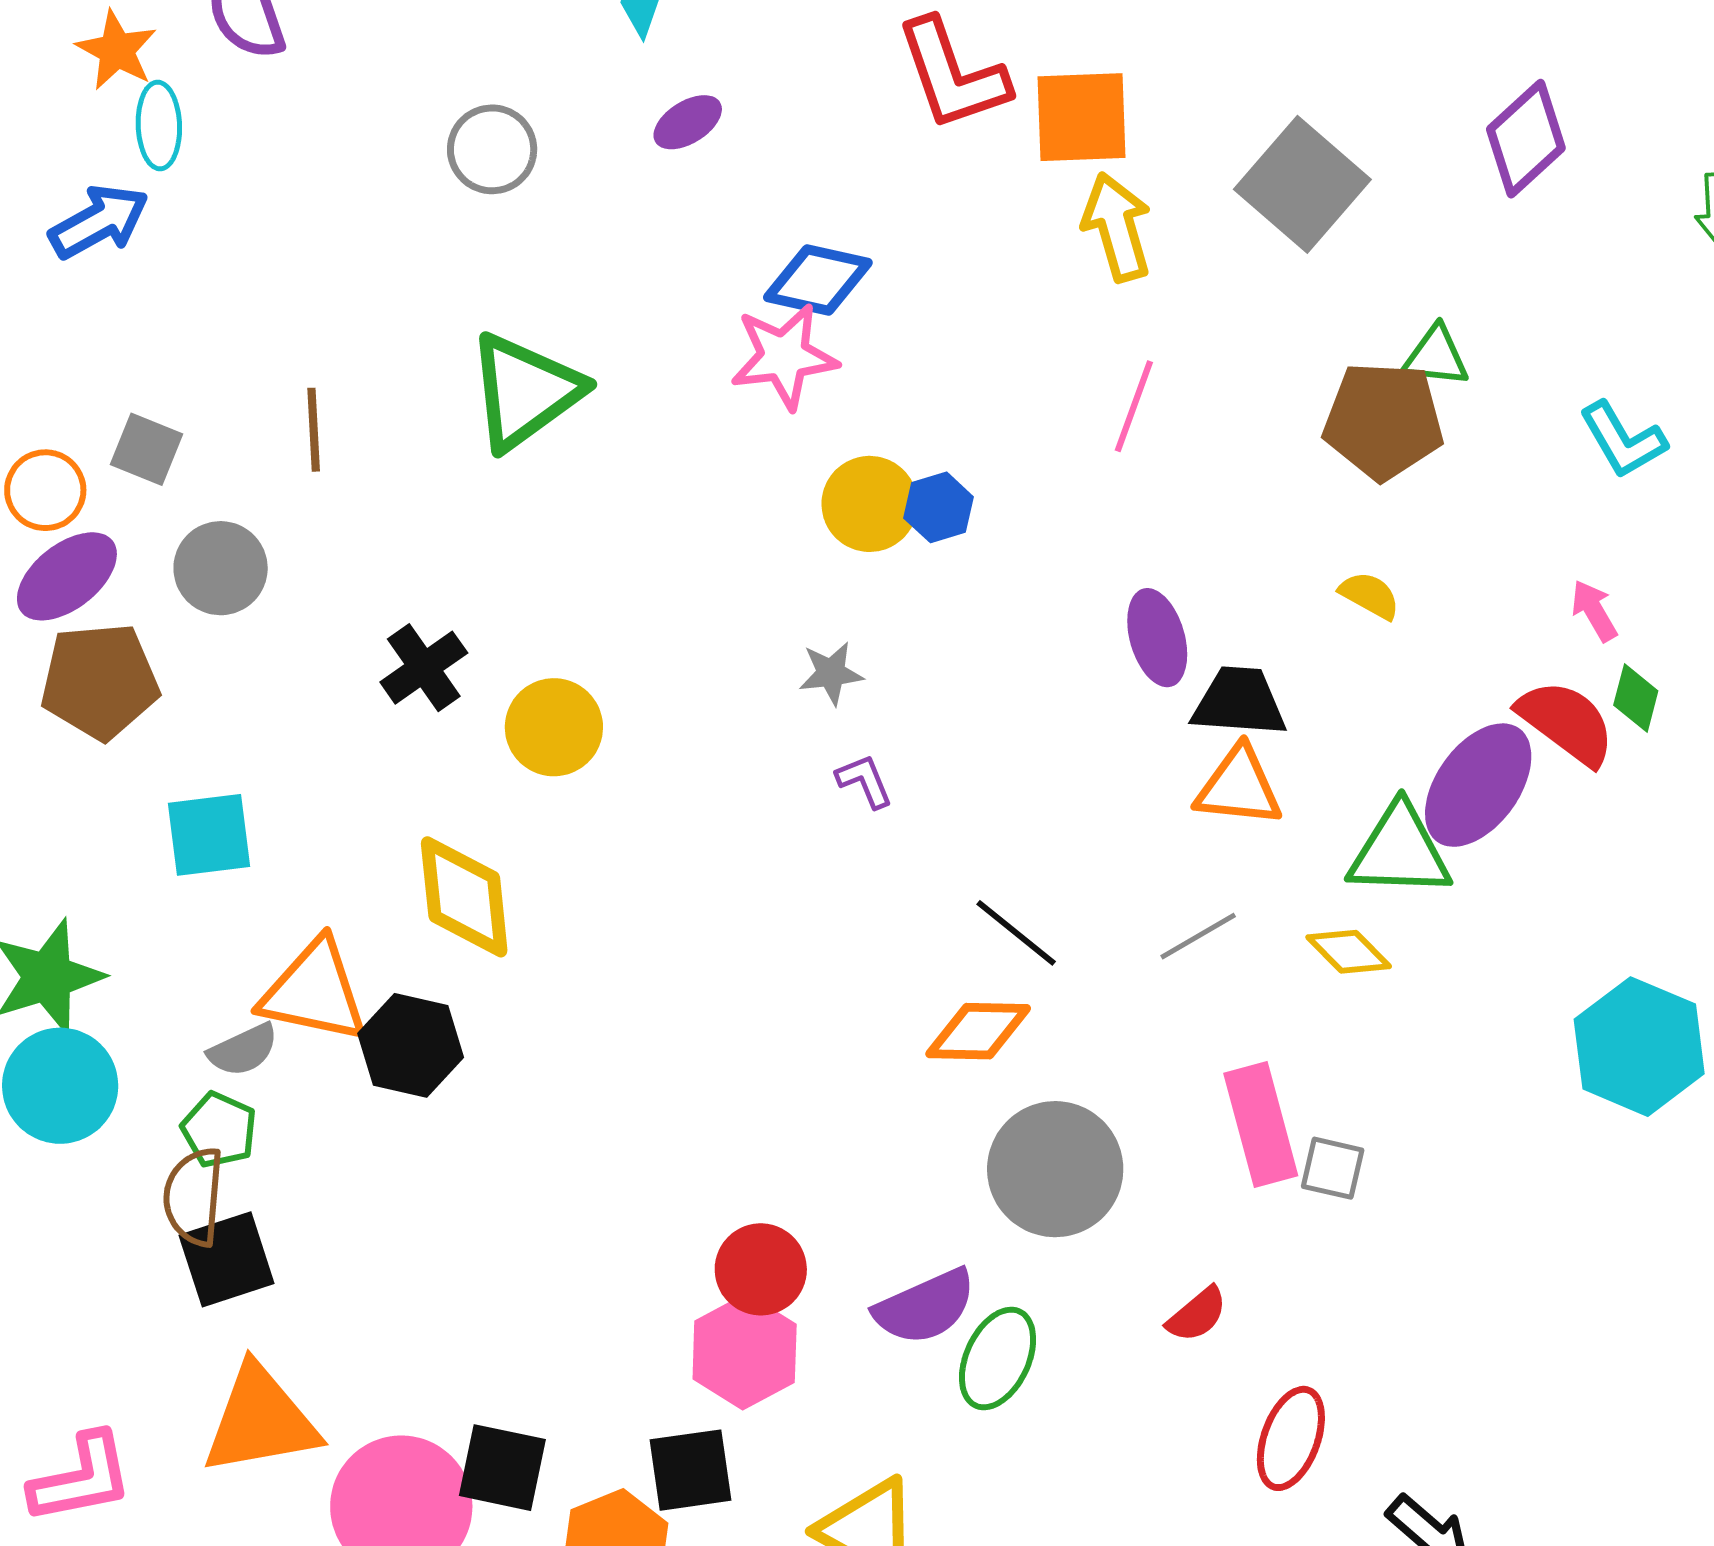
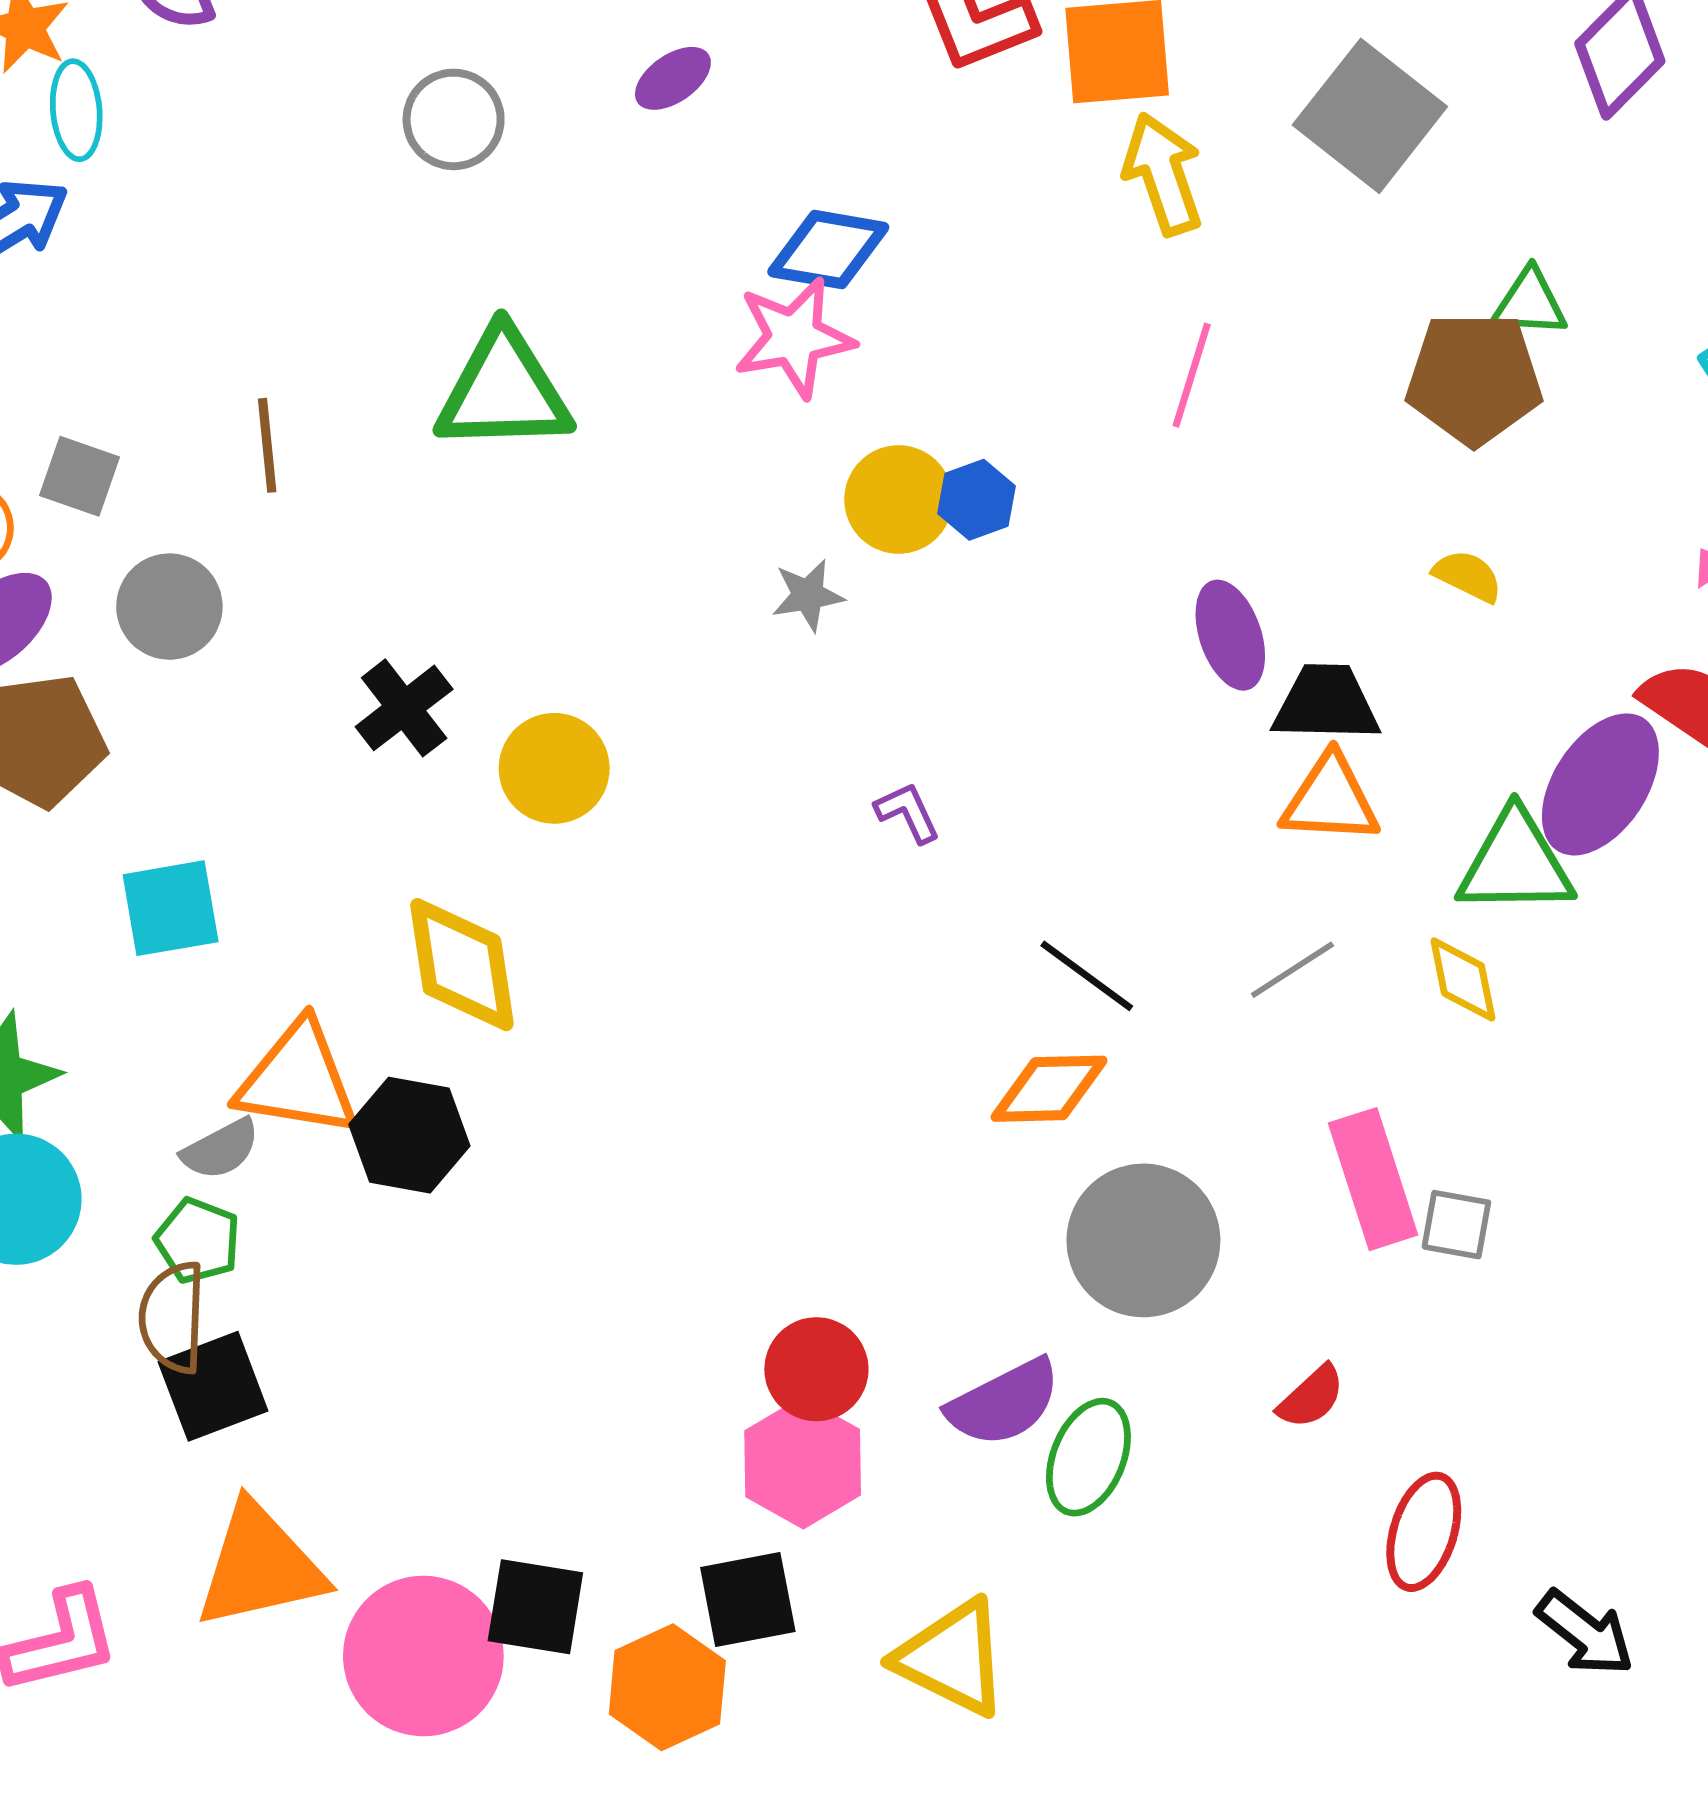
green triangle: (525, 391) -> (503, 391), turned 37
gray star: (831, 673) -> (808, 595), moved
yellow diamond: (1349, 952) -> (1463, 979), turned 36

